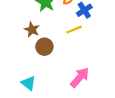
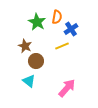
cyan triangle: (28, 83) -> (29, 81), moved

